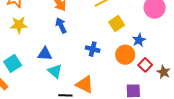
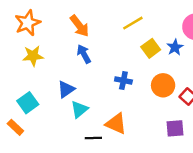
blue star: (139, 40) -> (175, 47), moved
blue triangle: (45, 54) -> (66, 89), turned -35
cyan triangle: (55, 71) -> (79, 109), turned 42

